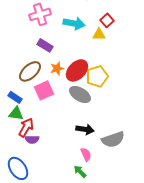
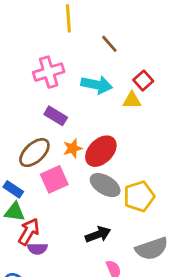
yellow pentagon: (97, 76) -> (139, 196), moved
black arrow: (85, 129) -> (98, 234), moved, turned -30

